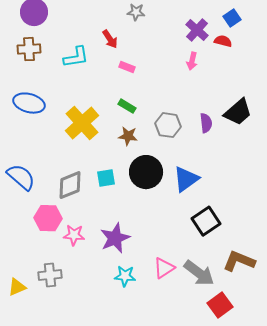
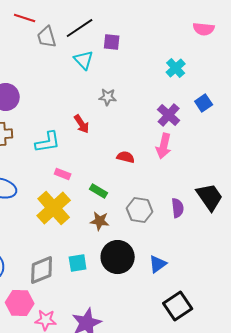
red semicircle: (223, 41) -> (126, 157), moved
pink arrow: (192, 61) -> (164, 146), size x1.4
pink rectangle: (127, 67) -> (63, 174), moved
black trapezoid: (238, 112) -> (210, 197), turned -84
blue triangle: (186, 179) -> (158, 264), size x0.7

